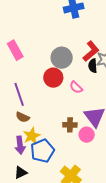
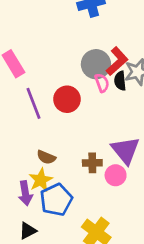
gray circle: (62, 58) -> (96, 64), moved
pink semicircle: (76, 87) -> (102, 83), moved, turned -152
purple line: (19, 94) -> (33, 103), moved
brown semicircle: (23, 117) -> (46, 157), moved

